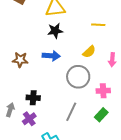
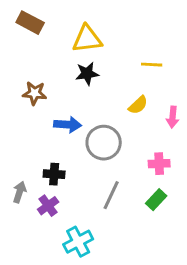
blue arrow: (51, 56) -> (68, 125), moved
brown star: (20, 60) -> (35, 93), moved
gray circle: (78, 77) -> (104, 143), moved

